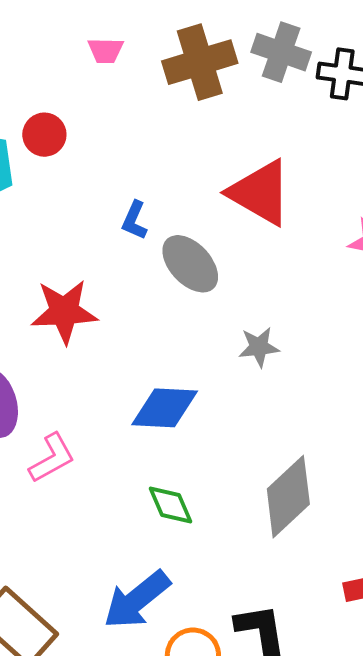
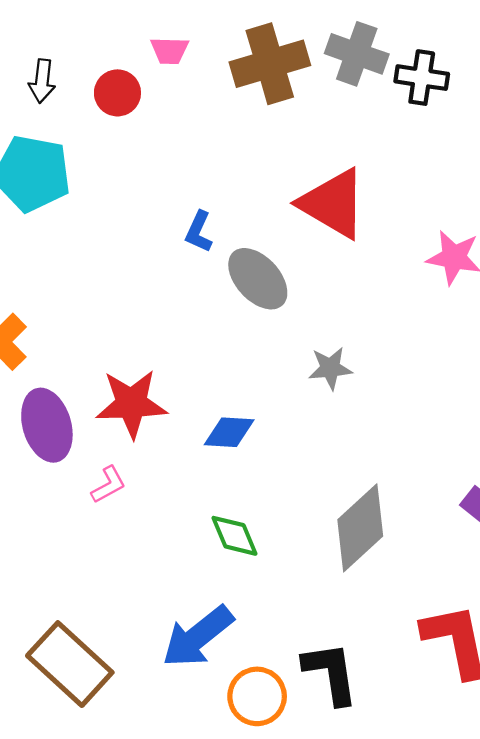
red circle: (44, 135) -> (117, 93), moved
red star: (64, 312) -> (131, 404), moved
blue diamond: (165, 408) -> (229, 432), size x0.7
pink L-shape: (52, 458) -> (108, 485), size x0.7

